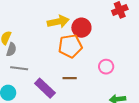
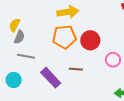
red circle: (81, 28) -> (90, 40), moved
orange pentagon: (70, 46) -> (64, 37), moved

